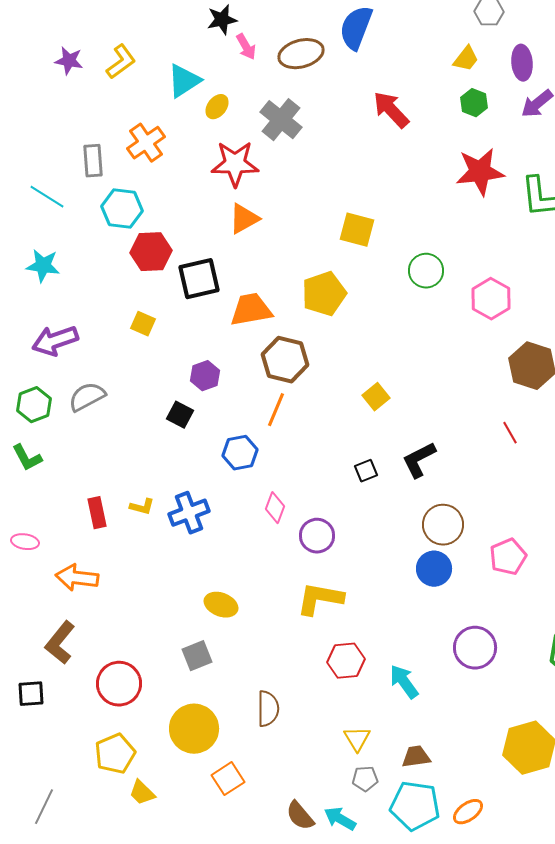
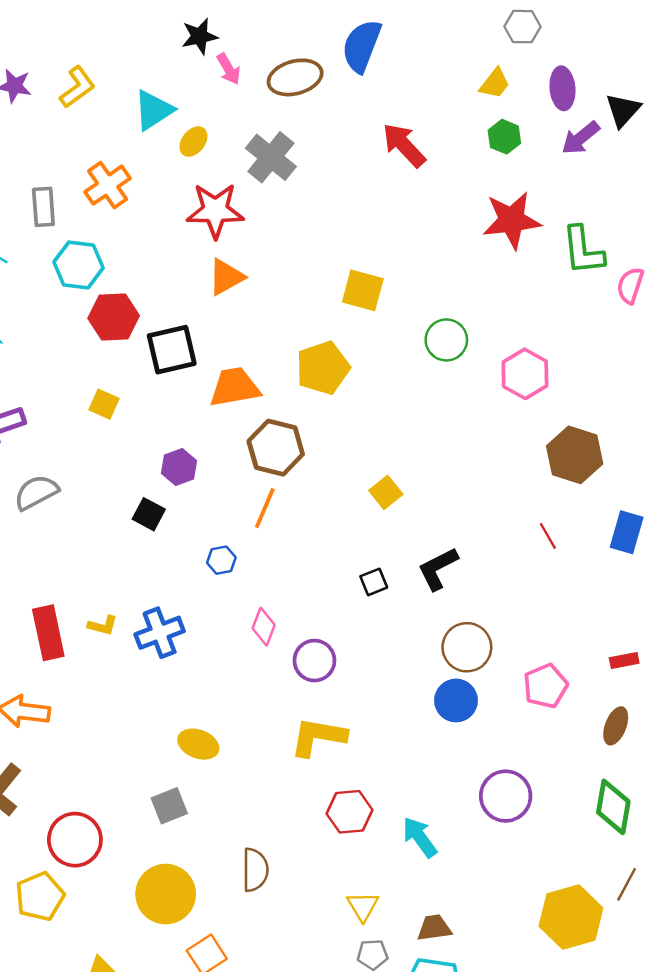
blue hexagon: (240, 453) -> (221, 560), size x0.7
red rectangle: (97, 513) -> (48, 633), size x1.4
yellow pentagon: (115, 754) -> (40, 896), moved

